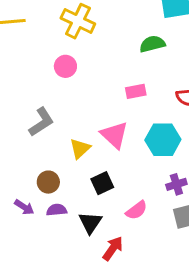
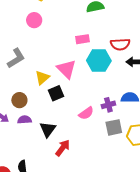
cyan hexagon: (163, 140) -> (99, 61), moved
black square: (102, 183) -> (56, 93), moved
pink semicircle: (137, 210) -> (86, 113), moved

